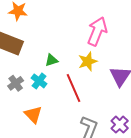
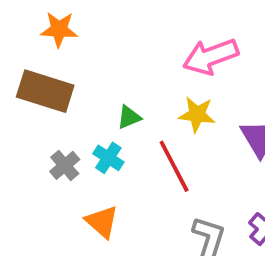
pink arrow: (97, 31) -> (211, 57), turned -128
yellow star: (88, 61) -> (197, 114), turned 30

